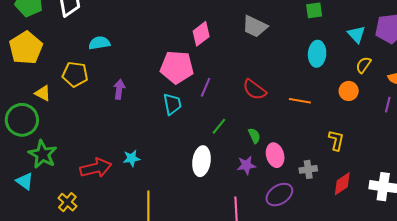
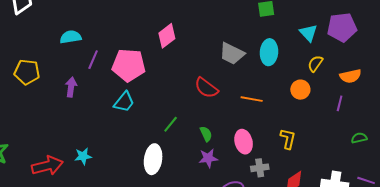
gray trapezoid: (255, 26) -> (232, 54), moved
pink diamond: (201, 34) -> (167, 36), moved
cyan semicircle: (99, 43) -> (71, 37), moved
purple line: (206, 87) -> (93, 60), moved
cyan trapezoid: (172, 104) -> (124, 102), turned 50
pink ellipse: (275, 155) -> (244, 142), moved
purple star: (246, 165) -> (208, 158), moved

